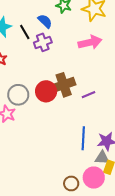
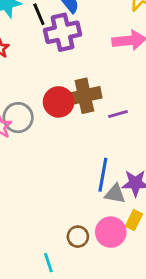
purple cross: (43, 42) -> (63, 32), size x1.4
gray circle: (18, 95) -> (18, 118), moved
gray triangle: (102, 158) -> (115, 194), moved

